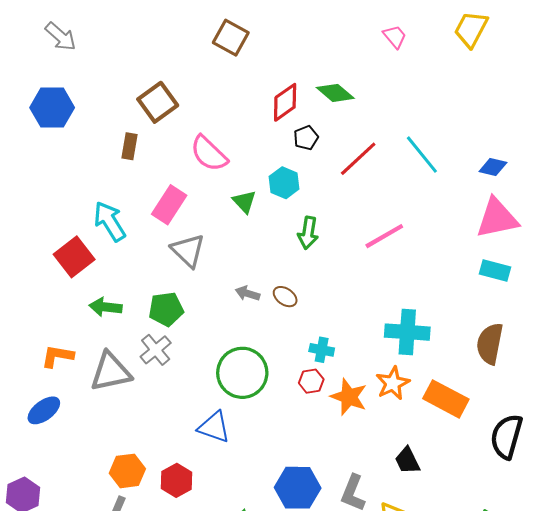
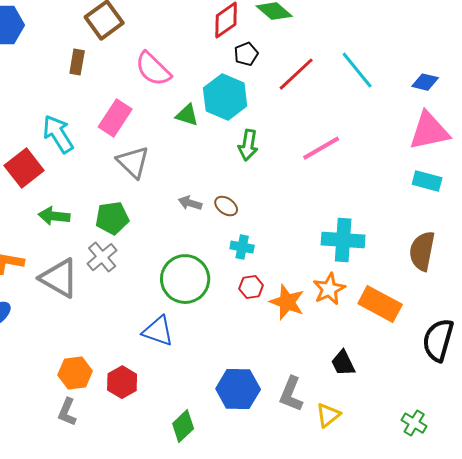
cyan hexagon: (284, 183) -> (225, 97), size x1.5
green triangle: (244, 202) -> (187, 115), turned -30
cyan cross: (322, 350) -> (242, 247), moved
gray triangle: (111, 372) -> (59, 278), turned 42

